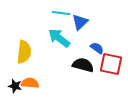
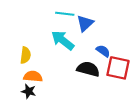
yellow semicircle: (24, 52) -> (25, 55), size x0.7
orange semicircle: (30, 83) -> (33, 76), moved
black star: (15, 86) -> (29, 91), moved

